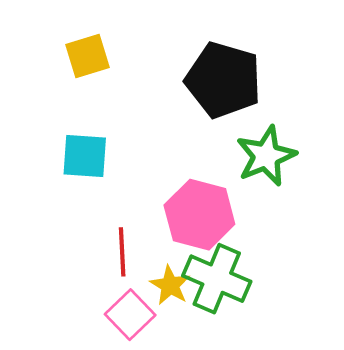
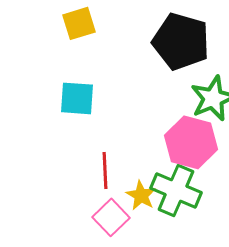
pink hexagon: (199, 215) -> (191, 142), moved

